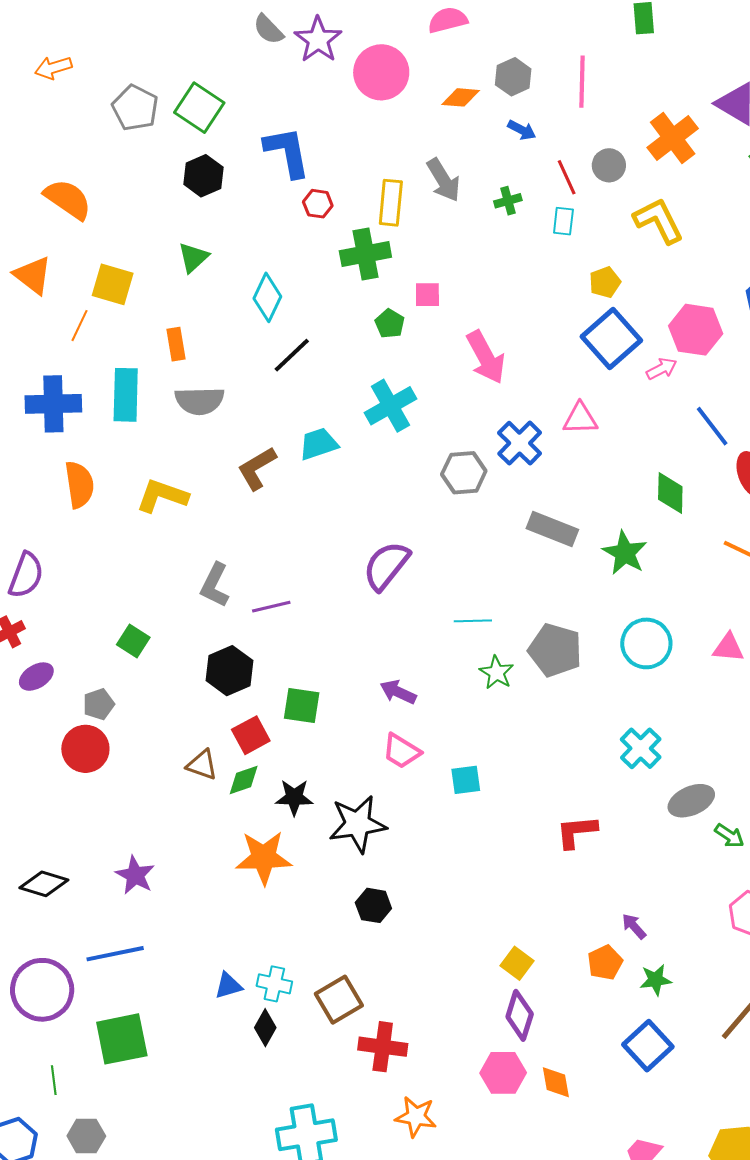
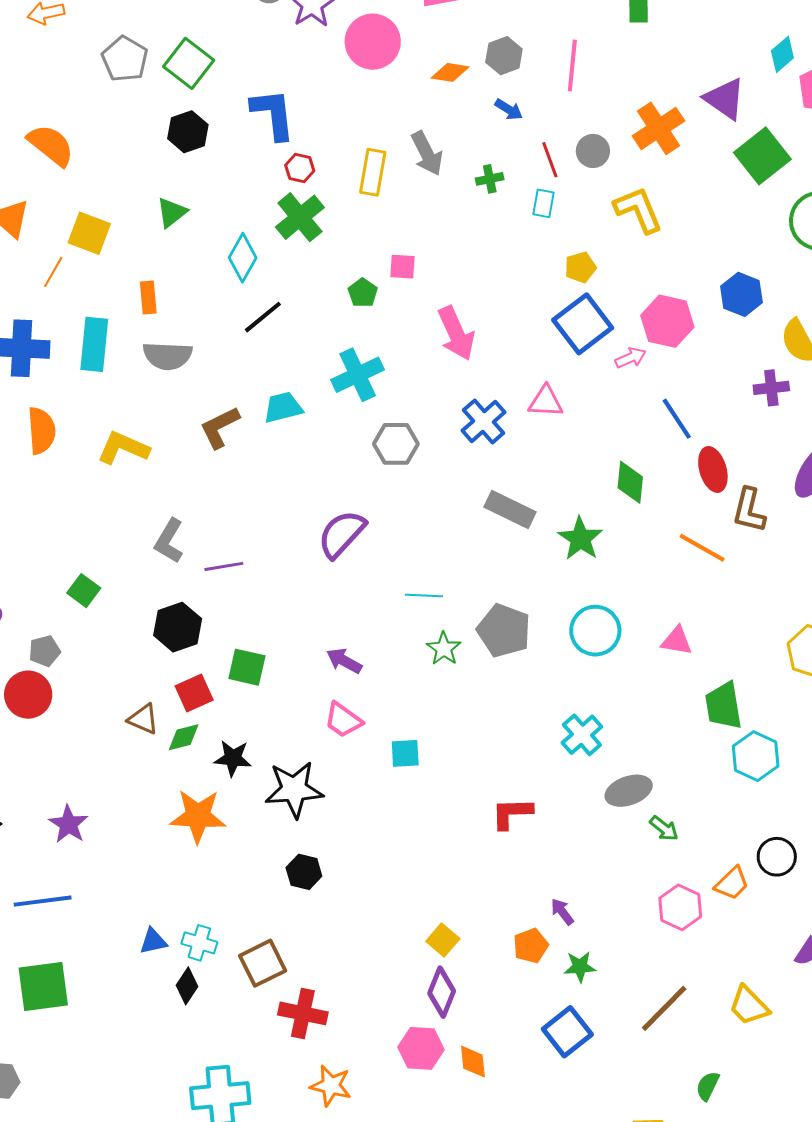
green cross: (365, 254) -> (300, 217), moved, turned -33
gray hexagon: (464, 473) -> (396, 444), moved

